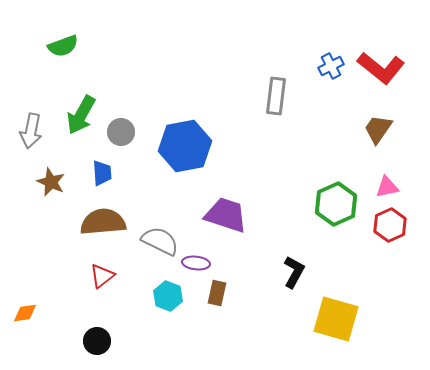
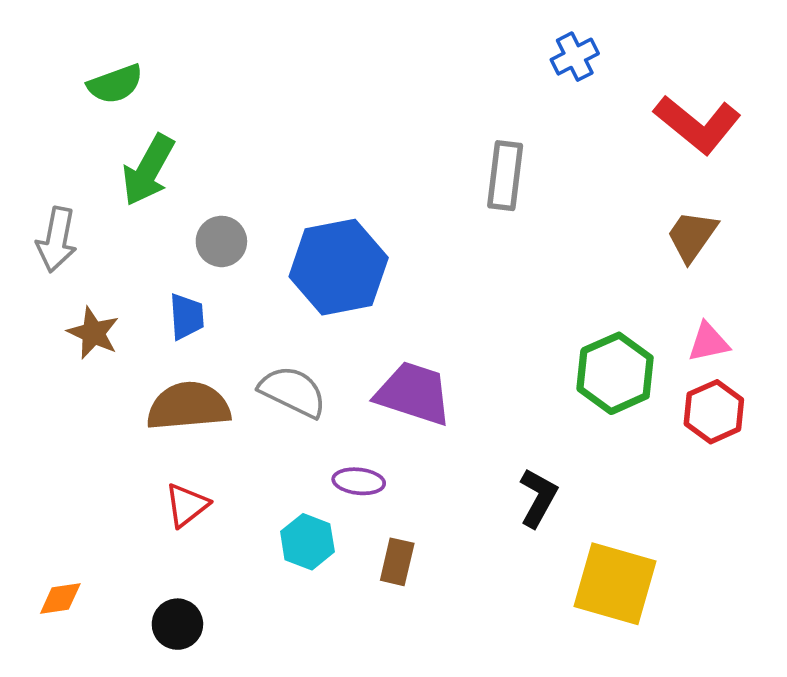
blue cross: (331, 66) -> (575, 57), moved
green arrow: (81, 115) -> (148, 170), moved
gray semicircle: (160, 241) -> (293, 392), moved
brown rectangle: (217, 293) -> (397, 562), moved
orange diamond: (25, 313) -> (60, 598), moved

